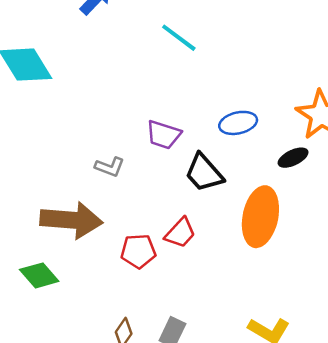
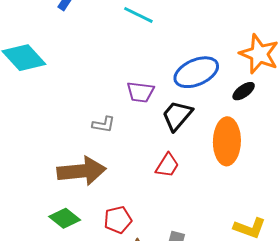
blue ellipse: (238, 123) -> (196, 72), size x1.5
black trapezoid: (204, 173) -> (177, 116), turned 92
red pentagon: (138, 251) -> (118, 220), moved

